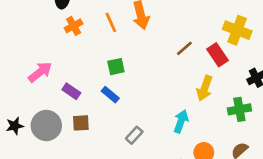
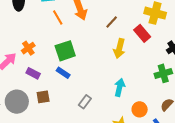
orange cross: (74, 26) -> (28, 48), moved
brown line: (184, 48) -> (112, 22), moved
green square: (116, 67) -> (65, 51), size x1.5
yellow arrow: (205, 88) -> (119, 48), moved

